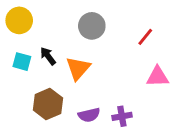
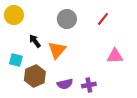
red line: (145, 37) -> (103, 19), moved
cyan square: (22, 62) -> (16, 60), moved

